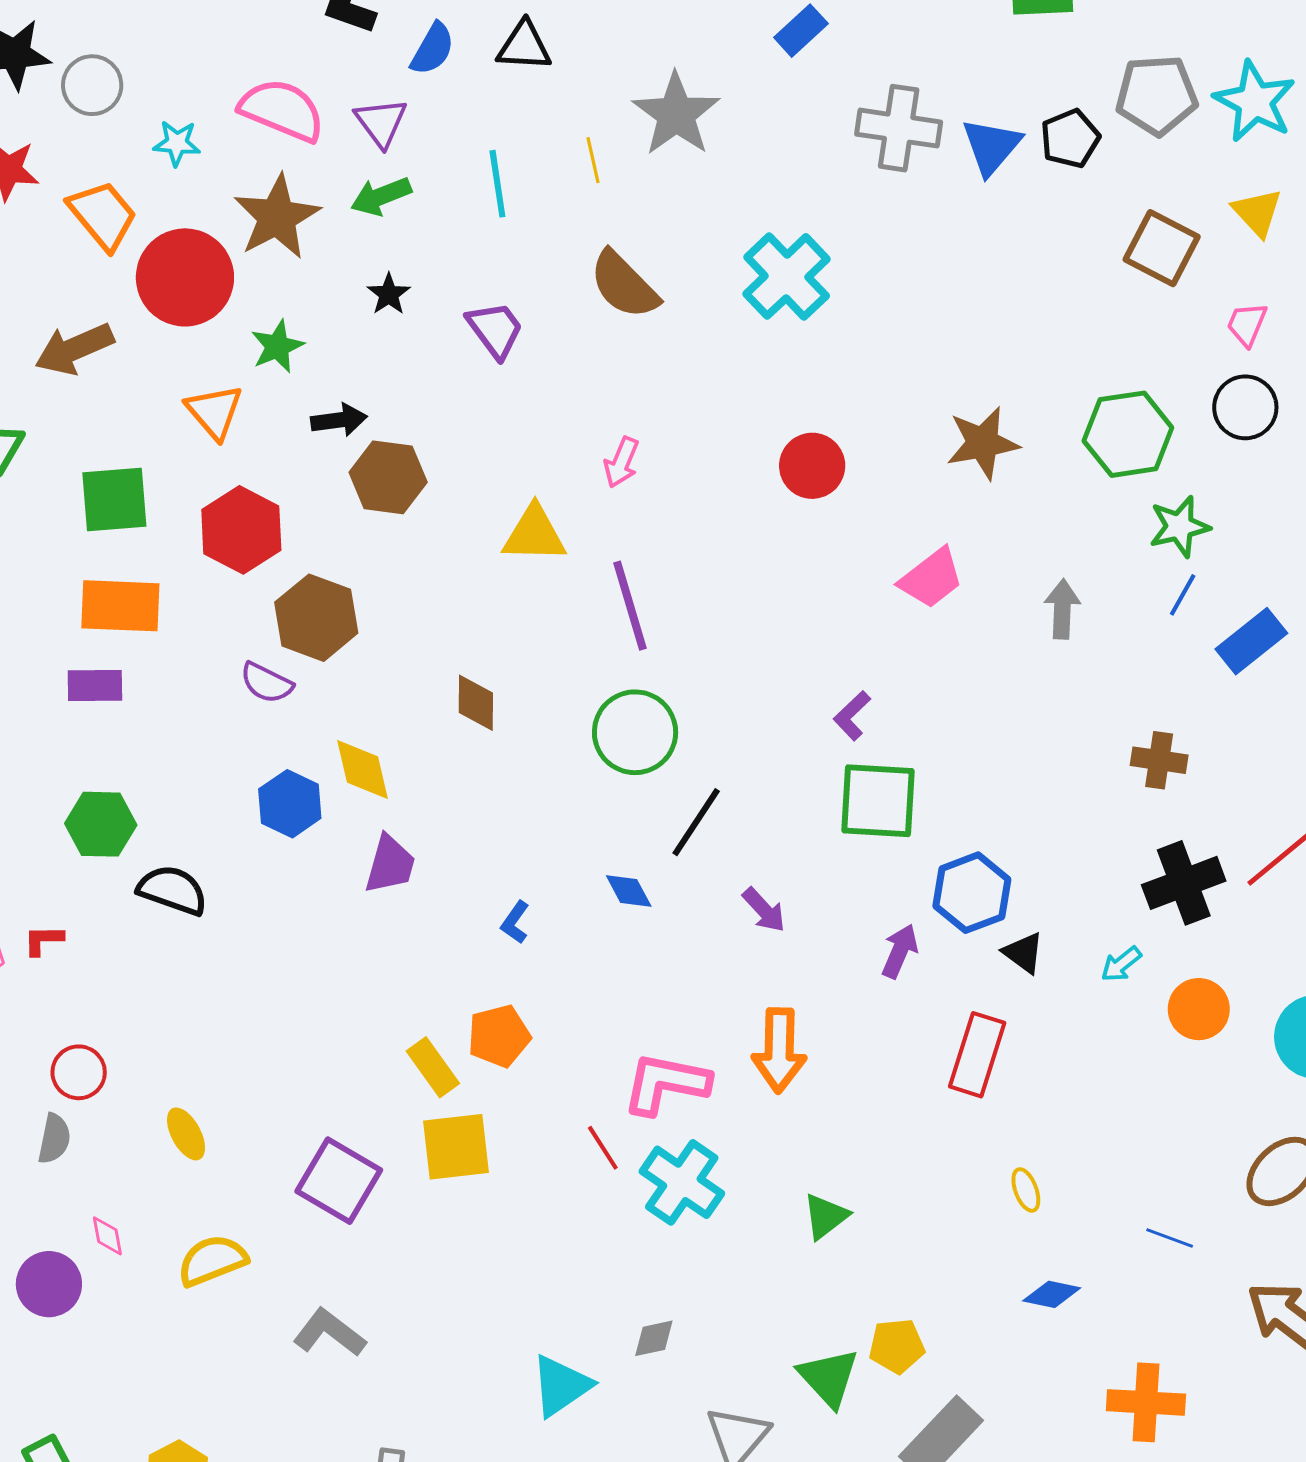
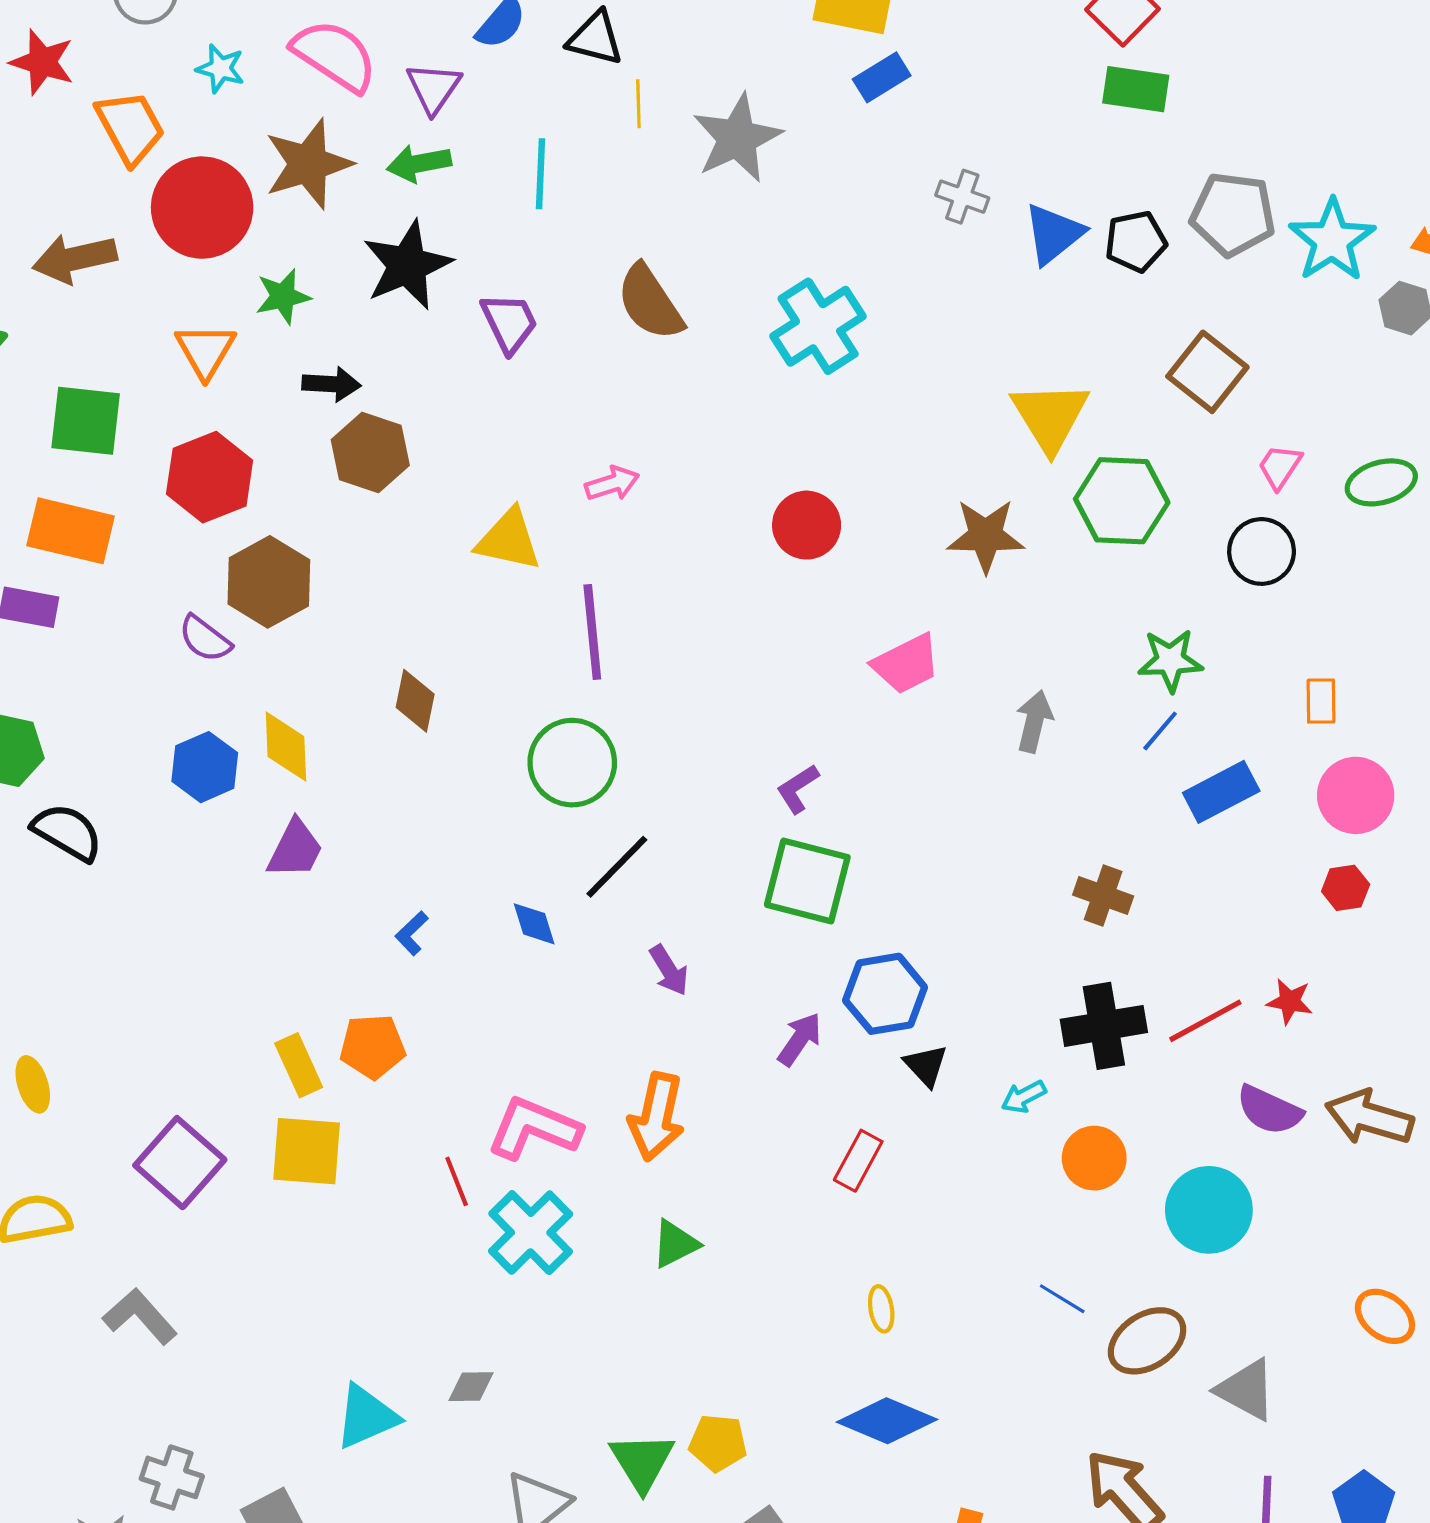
gray cross: (899, 128) -> (962, 197), size x0.6
yellow line: (593, 160) -> (638, 104), moved
yellow triangle: (1257, 212) -> (1050, 416), moved, size x1.5
black star: (389, 294) -> (407, 265), size x2.0
green hexagon: (1128, 434) -> (1122, 501), moved
pink arrow: (621, 462) -> (612, 484), turned -141
red rectangle: (977, 1055) -> (858, 1161), size x0.7
green triangle: (826, 1216) -> (675, 1244), moved
blue line: (1170, 1238) -> (1062, 1299), moved
blue diamond: (1052, 1294) -> (887, 1421), size x1.6

